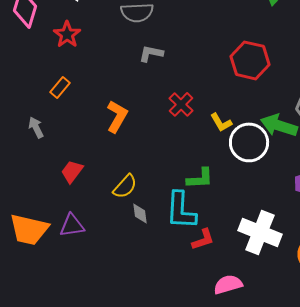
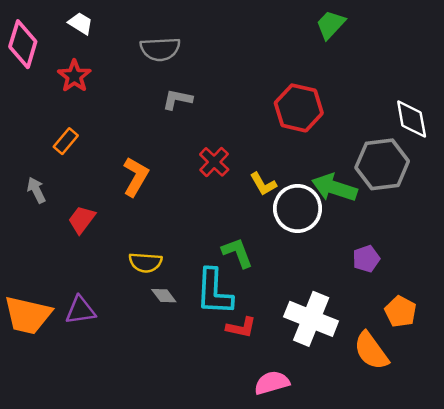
red trapezoid: (72, 171) -> (82, 220), moved
green L-shape: (200, 178) -> (237, 253), turned -108
yellow semicircle: (125, 186) -> (145, 262), turned 52
gray diamond: (140, 213) -> (164, 296), turned -30
red L-shape: (203, 239) -> (241, 327), turned 30

